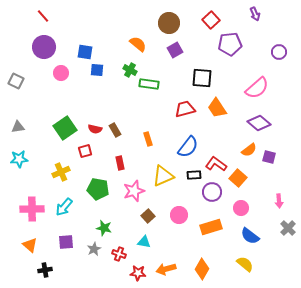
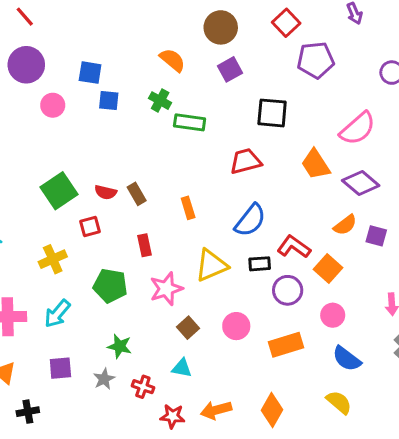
orange trapezoid: (217, 108) -> (316, 164), moved

